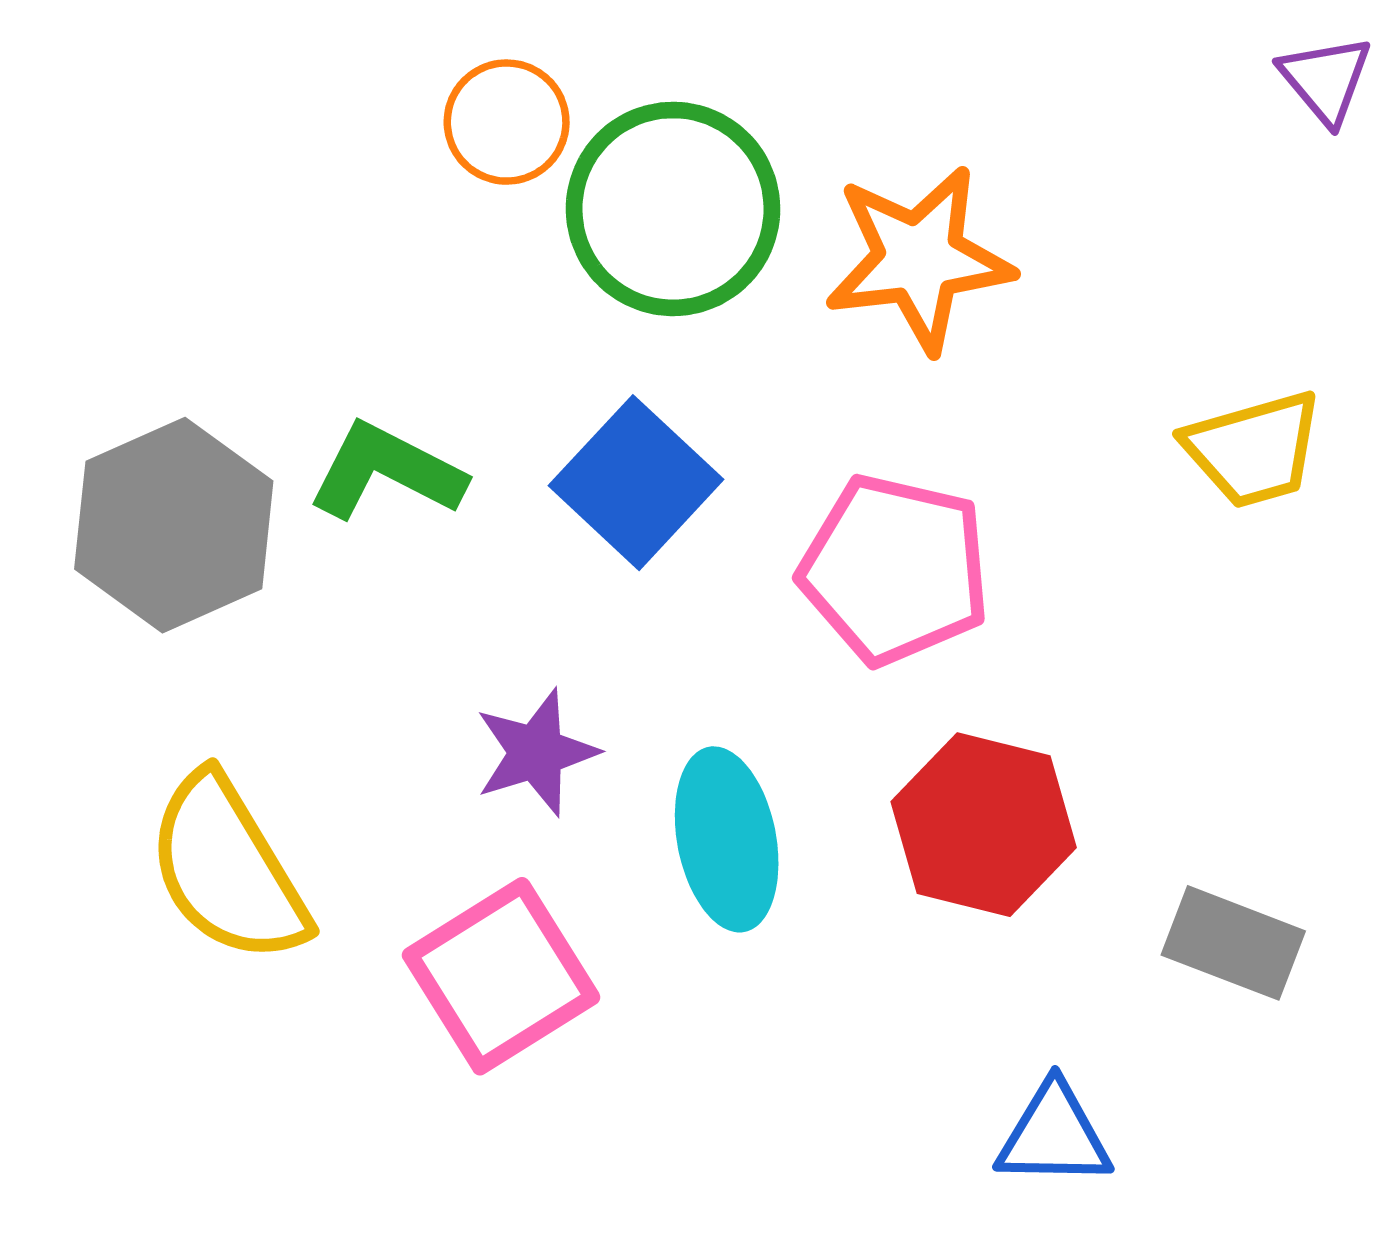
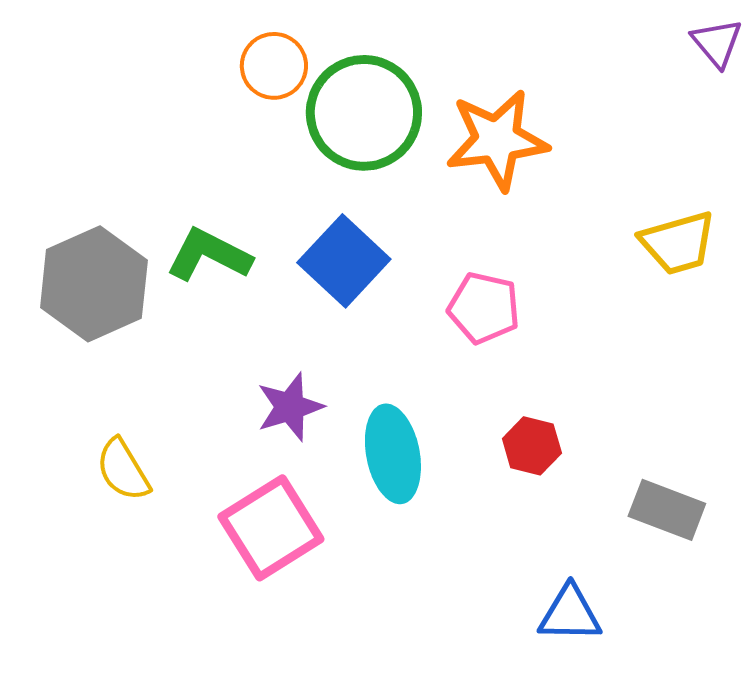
pink pentagon: (895, 569) -> (484, 308), size x0.7
red hexagon: (984, 825) -> (532, 446), size x0.6
yellow semicircle: (227, 869) -> (123, 470), size x0.6

